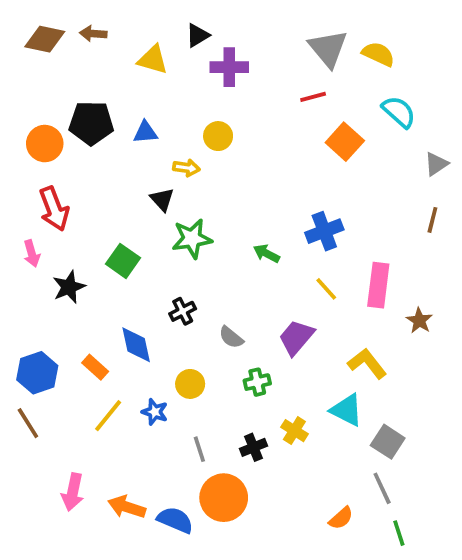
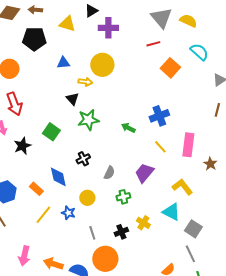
black pentagon: (91, 123) -> (34, 39), moved
yellow circle: (218, 136) -> (102, 65), size x1.5
gray semicircle: (231, 337) -> (109, 173), turned -104

